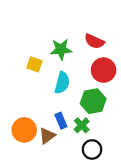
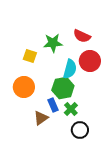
cyan semicircle: (62, 83) -> (70, 69), moved
green hexagon: (93, 101) -> (63, 88), moved
orange circle: (24, 130) -> (24, 87), moved

